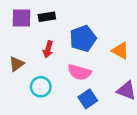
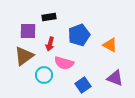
purple square: (21, 18) -> (28, 31), moved
brown triangle: (17, 64) -> (24, 56), size x1.5
pink semicircle: (79, 72) -> (64, 63), moved

